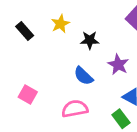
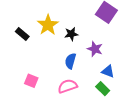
yellow star: (60, 24) -> (48, 25), size x1.5
blue semicircle: (83, 76) -> (70, 61), turned 70

